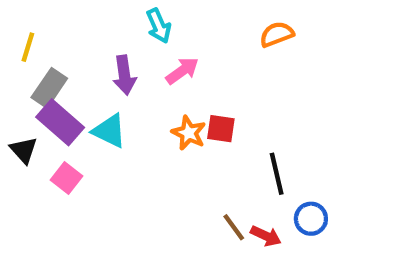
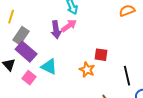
pink arrow: (182, 71) -> (69, 26), moved
cyan triangle: (109, 131) -> (49, 67), moved
orange star: (189, 133) -> (87, 70), moved

